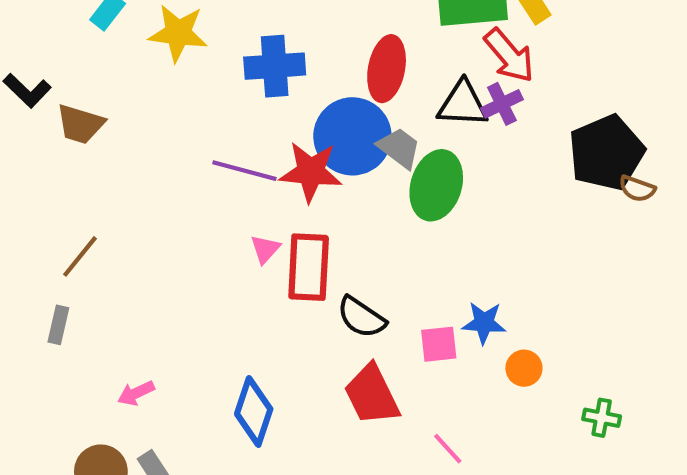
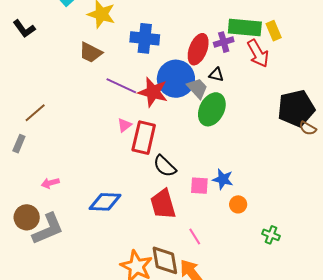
black triangle: (463, 104) -> (216, 75), moved, size x0.6
purple cross: (502, 104) -> (224, 42), moved
brown trapezoid: (80, 124) -> (91, 53), moved
blue diamond: (254, 411) -> (105, 202), turned 64

